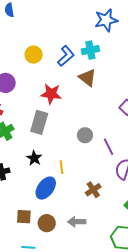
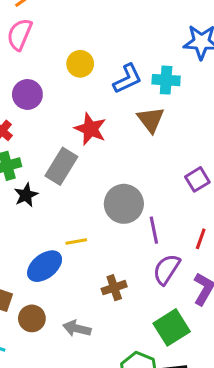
gray circle: (85, 135) -> (124, 204), size x1.6
black star: (34, 158) -> (26, 195), moved
yellow line: (61, 167) -> (76, 241), turned 72

